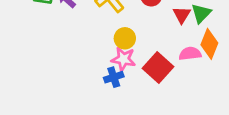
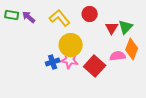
yellow circle: (125, 38) -> (71, 45), size x1.5
blue cross: (114, 77) -> (53, 62), moved

